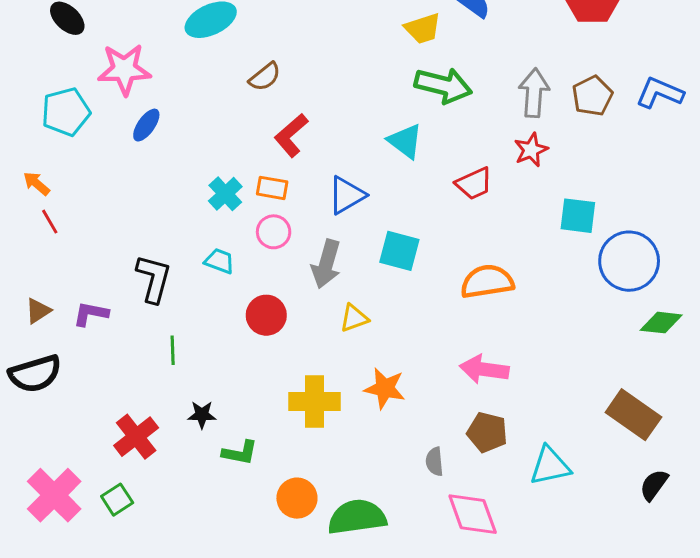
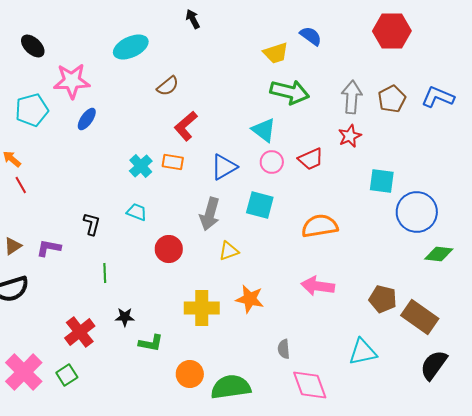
pink circle: (274, 232) -> (272, 162), moved
black L-shape: (154, 279) -> (92, 224), size x0.7
brown pentagon: (487, 432) -> (383, 299), moved
black semicircle: (654, 485) -> (434, 365), size x1.4

